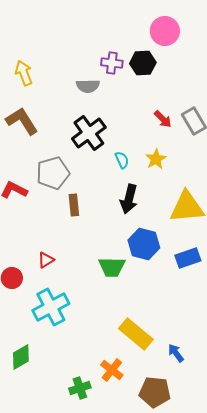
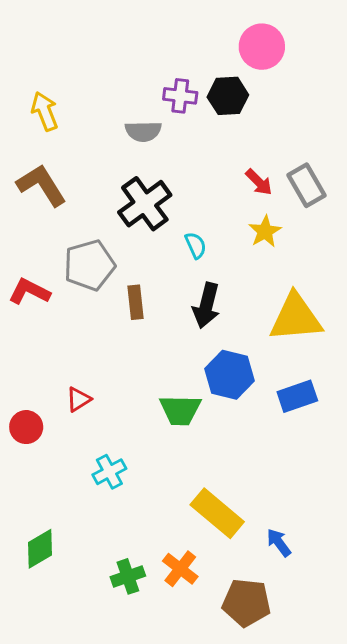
yellow star: (156, 159) -> (265, 231), moved
brown rectangle: (74, 205) -> (136, 302), moved
cyan cross: (51, 307) -> (109, 472), moved, size x0.6
green cross: (80, 388) -> (128, 576), moved

